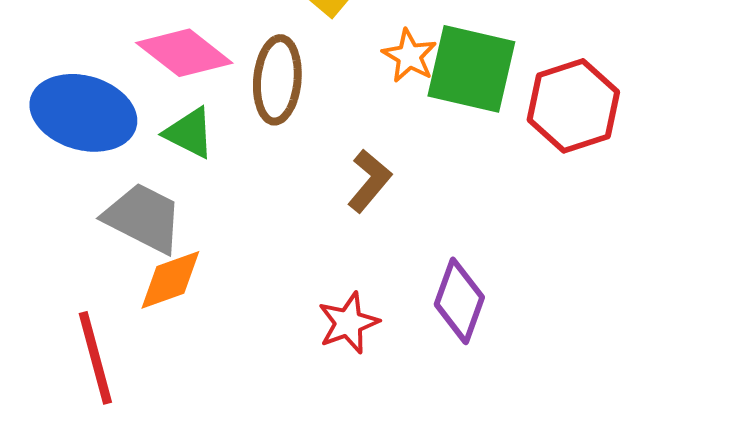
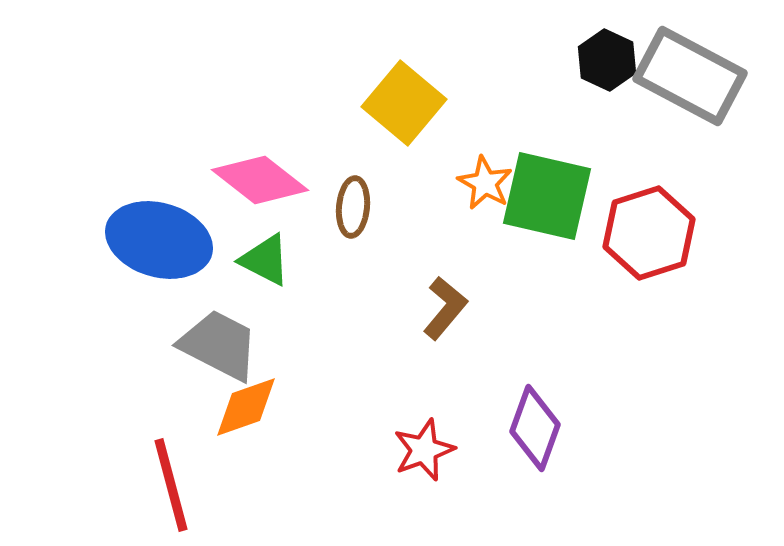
brown ellipse: (277, 80) -> (353, 207), size x0.7

